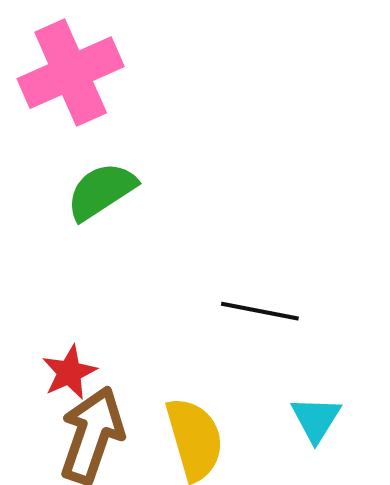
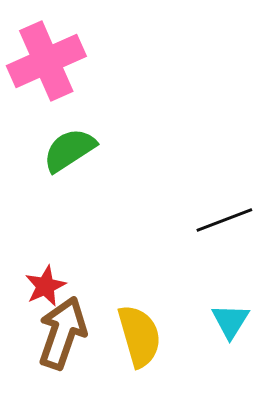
black line: (260, 311) -> (224, 220), moved, turned -32

